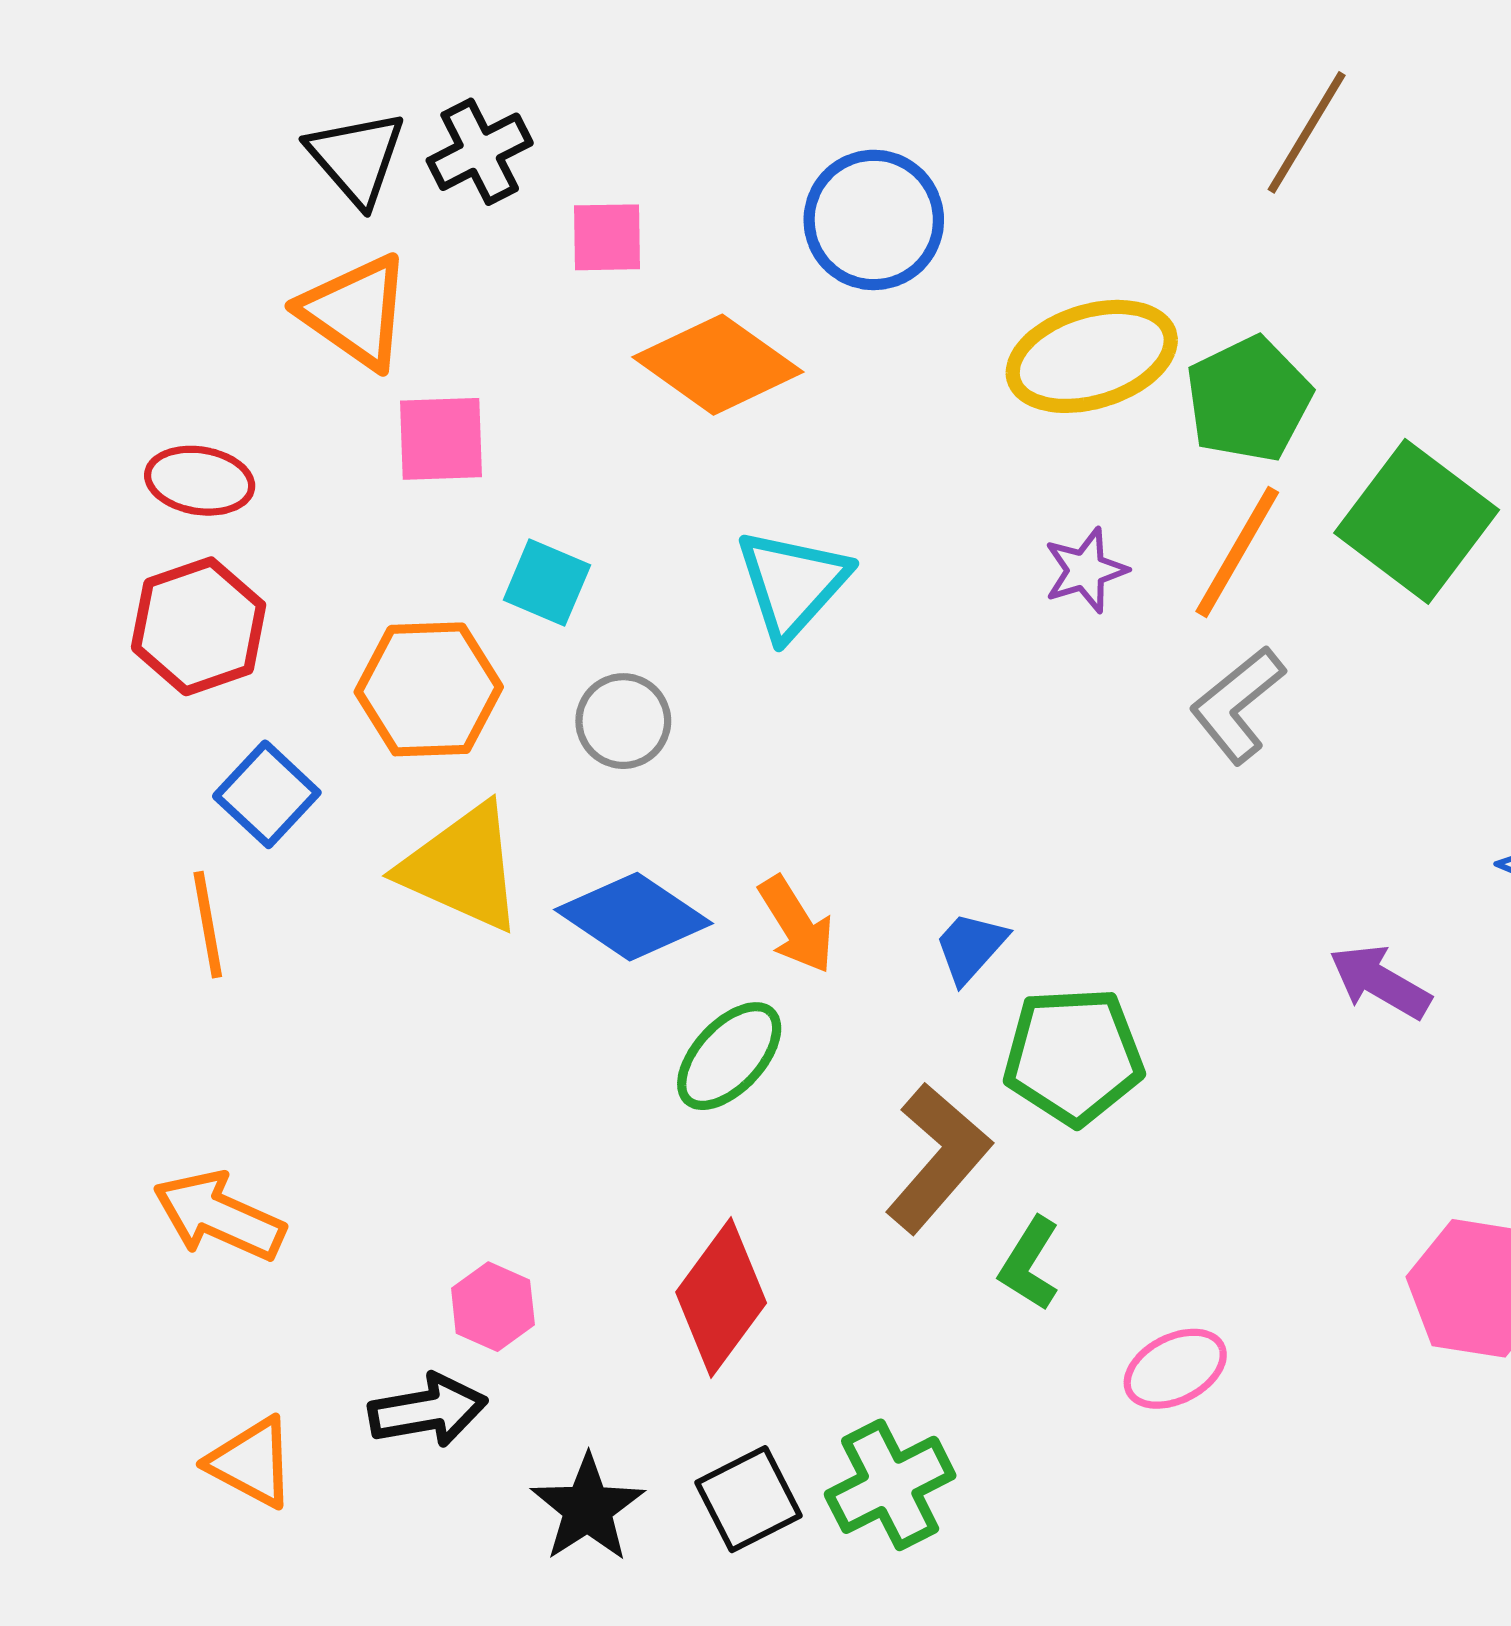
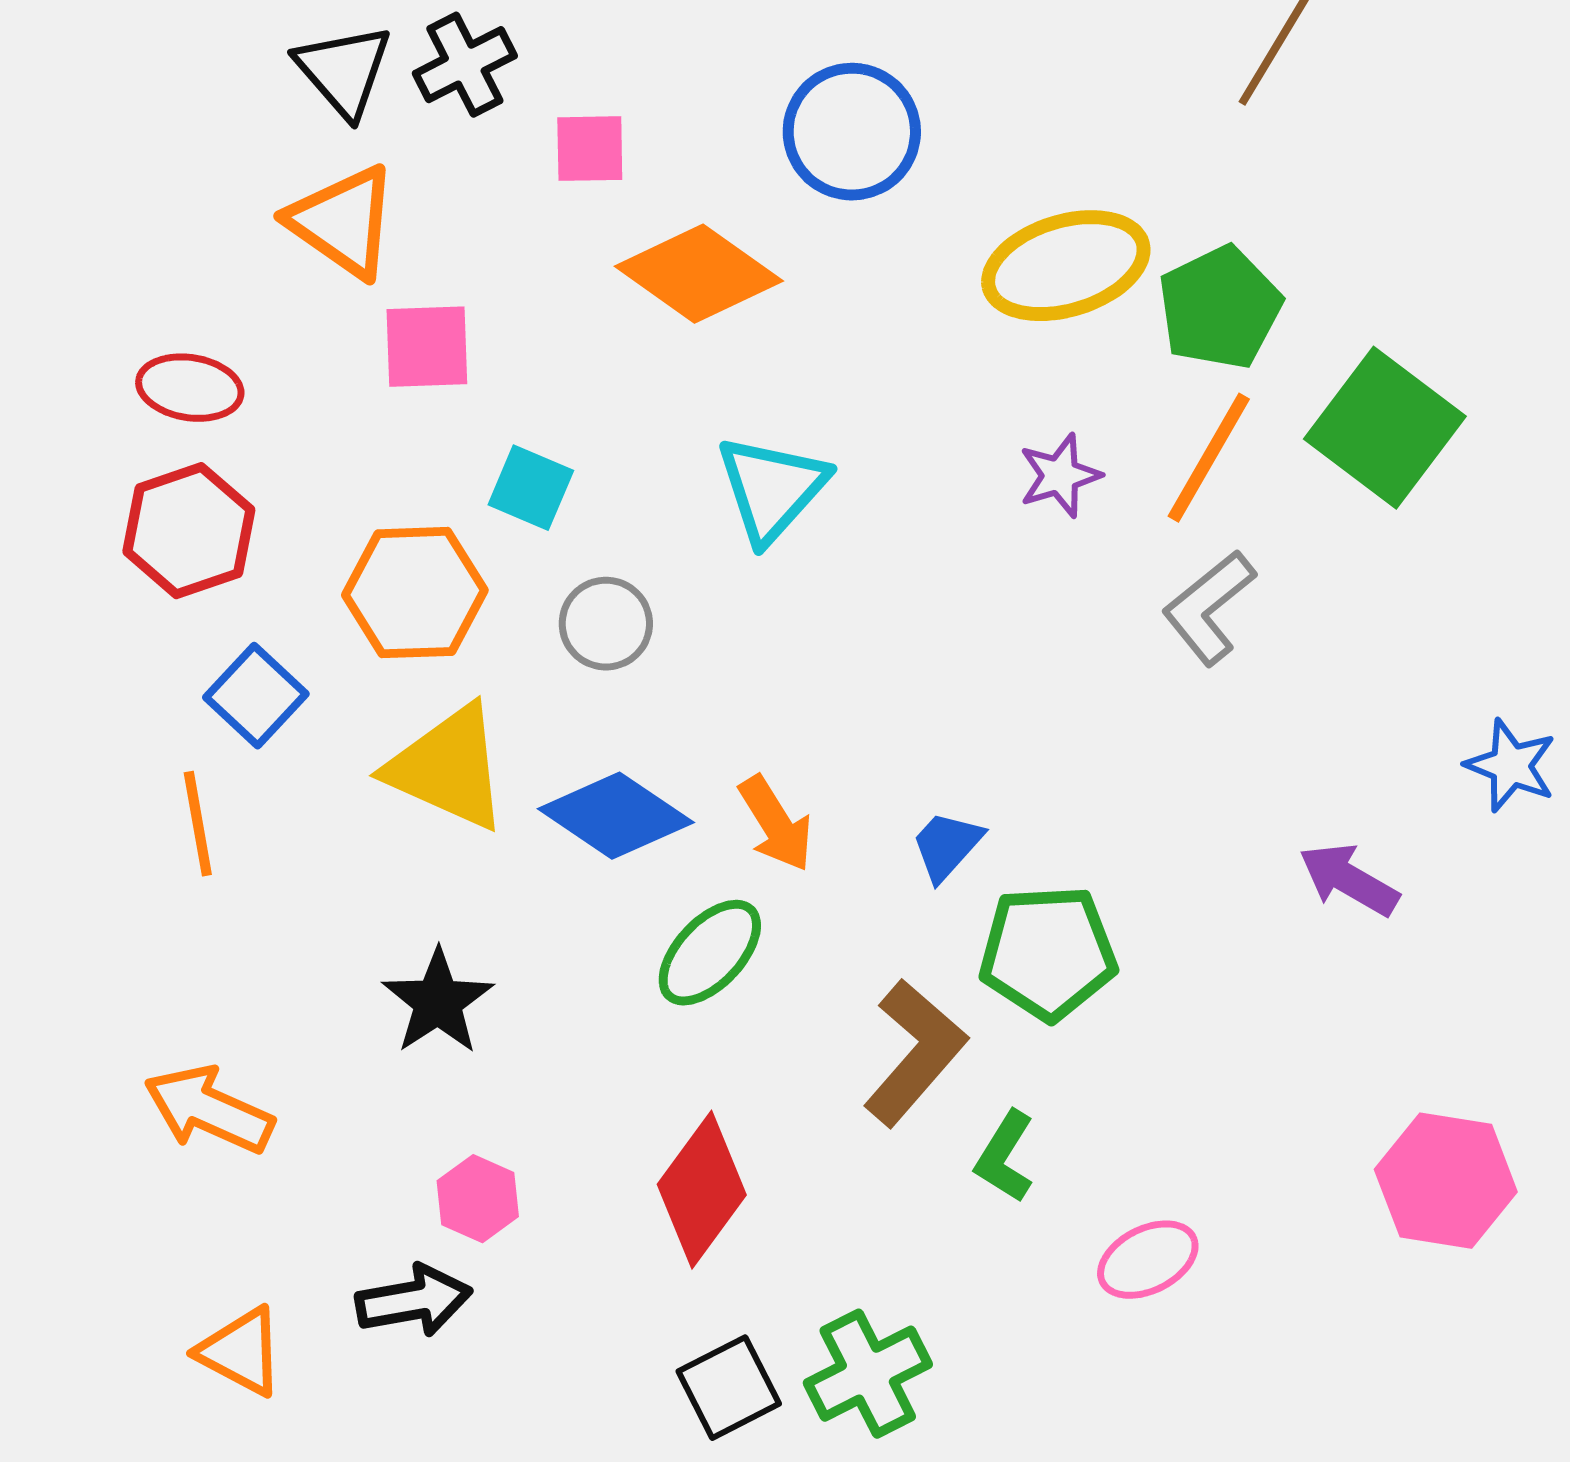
black star: (588, 1508) -> (438, 1002), moved

